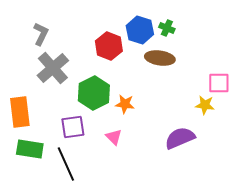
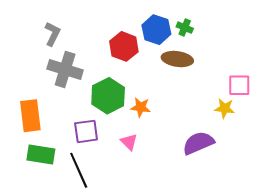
gray cross: (53, 68) -> (65, 70), turned -32

